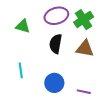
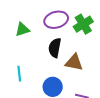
green triangle: (23, 26) -> (22, 30), turned -35
brown triangle: (85, 49) -> (74, 62), moved

